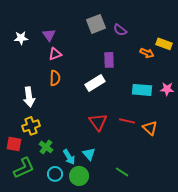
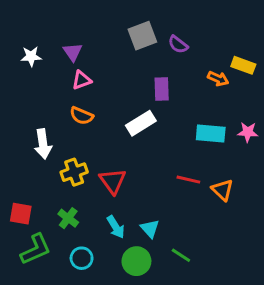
orange semicircle: (55, 78) -> (82, 116), turned 112
red triangle: (98, 122) -> (113, 181), moved
yellow cross: (31, 126) -> (74, 172), moved
cyan triangle: (89, 154) -> (150, 228), moved
cyan arrow: (69, 157) -> (116, 227), moved
green circle: (79, 176) -> (136, 261), moved

